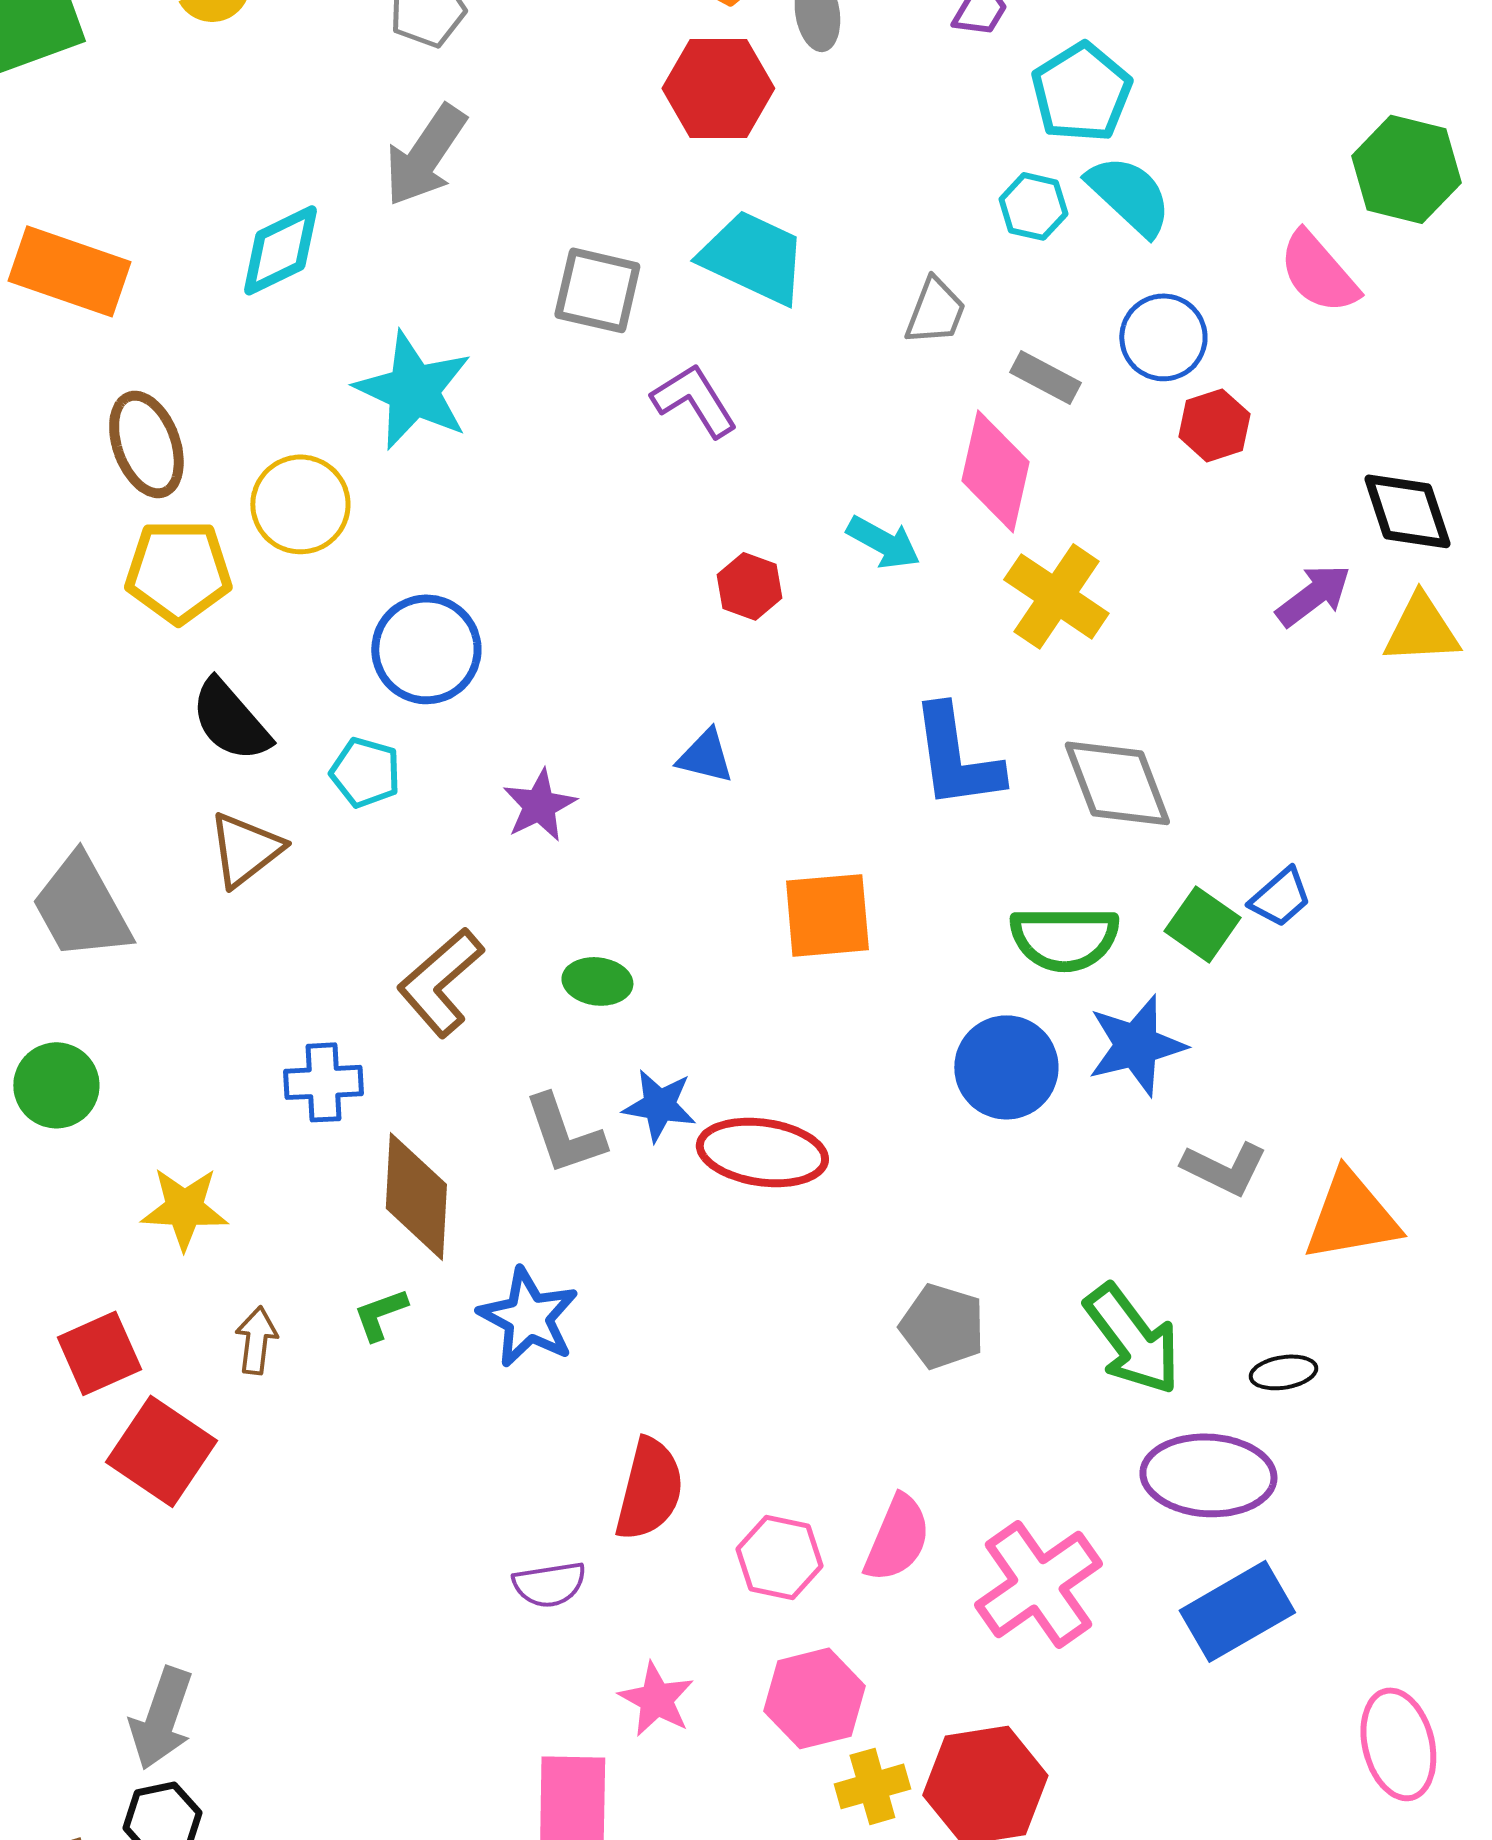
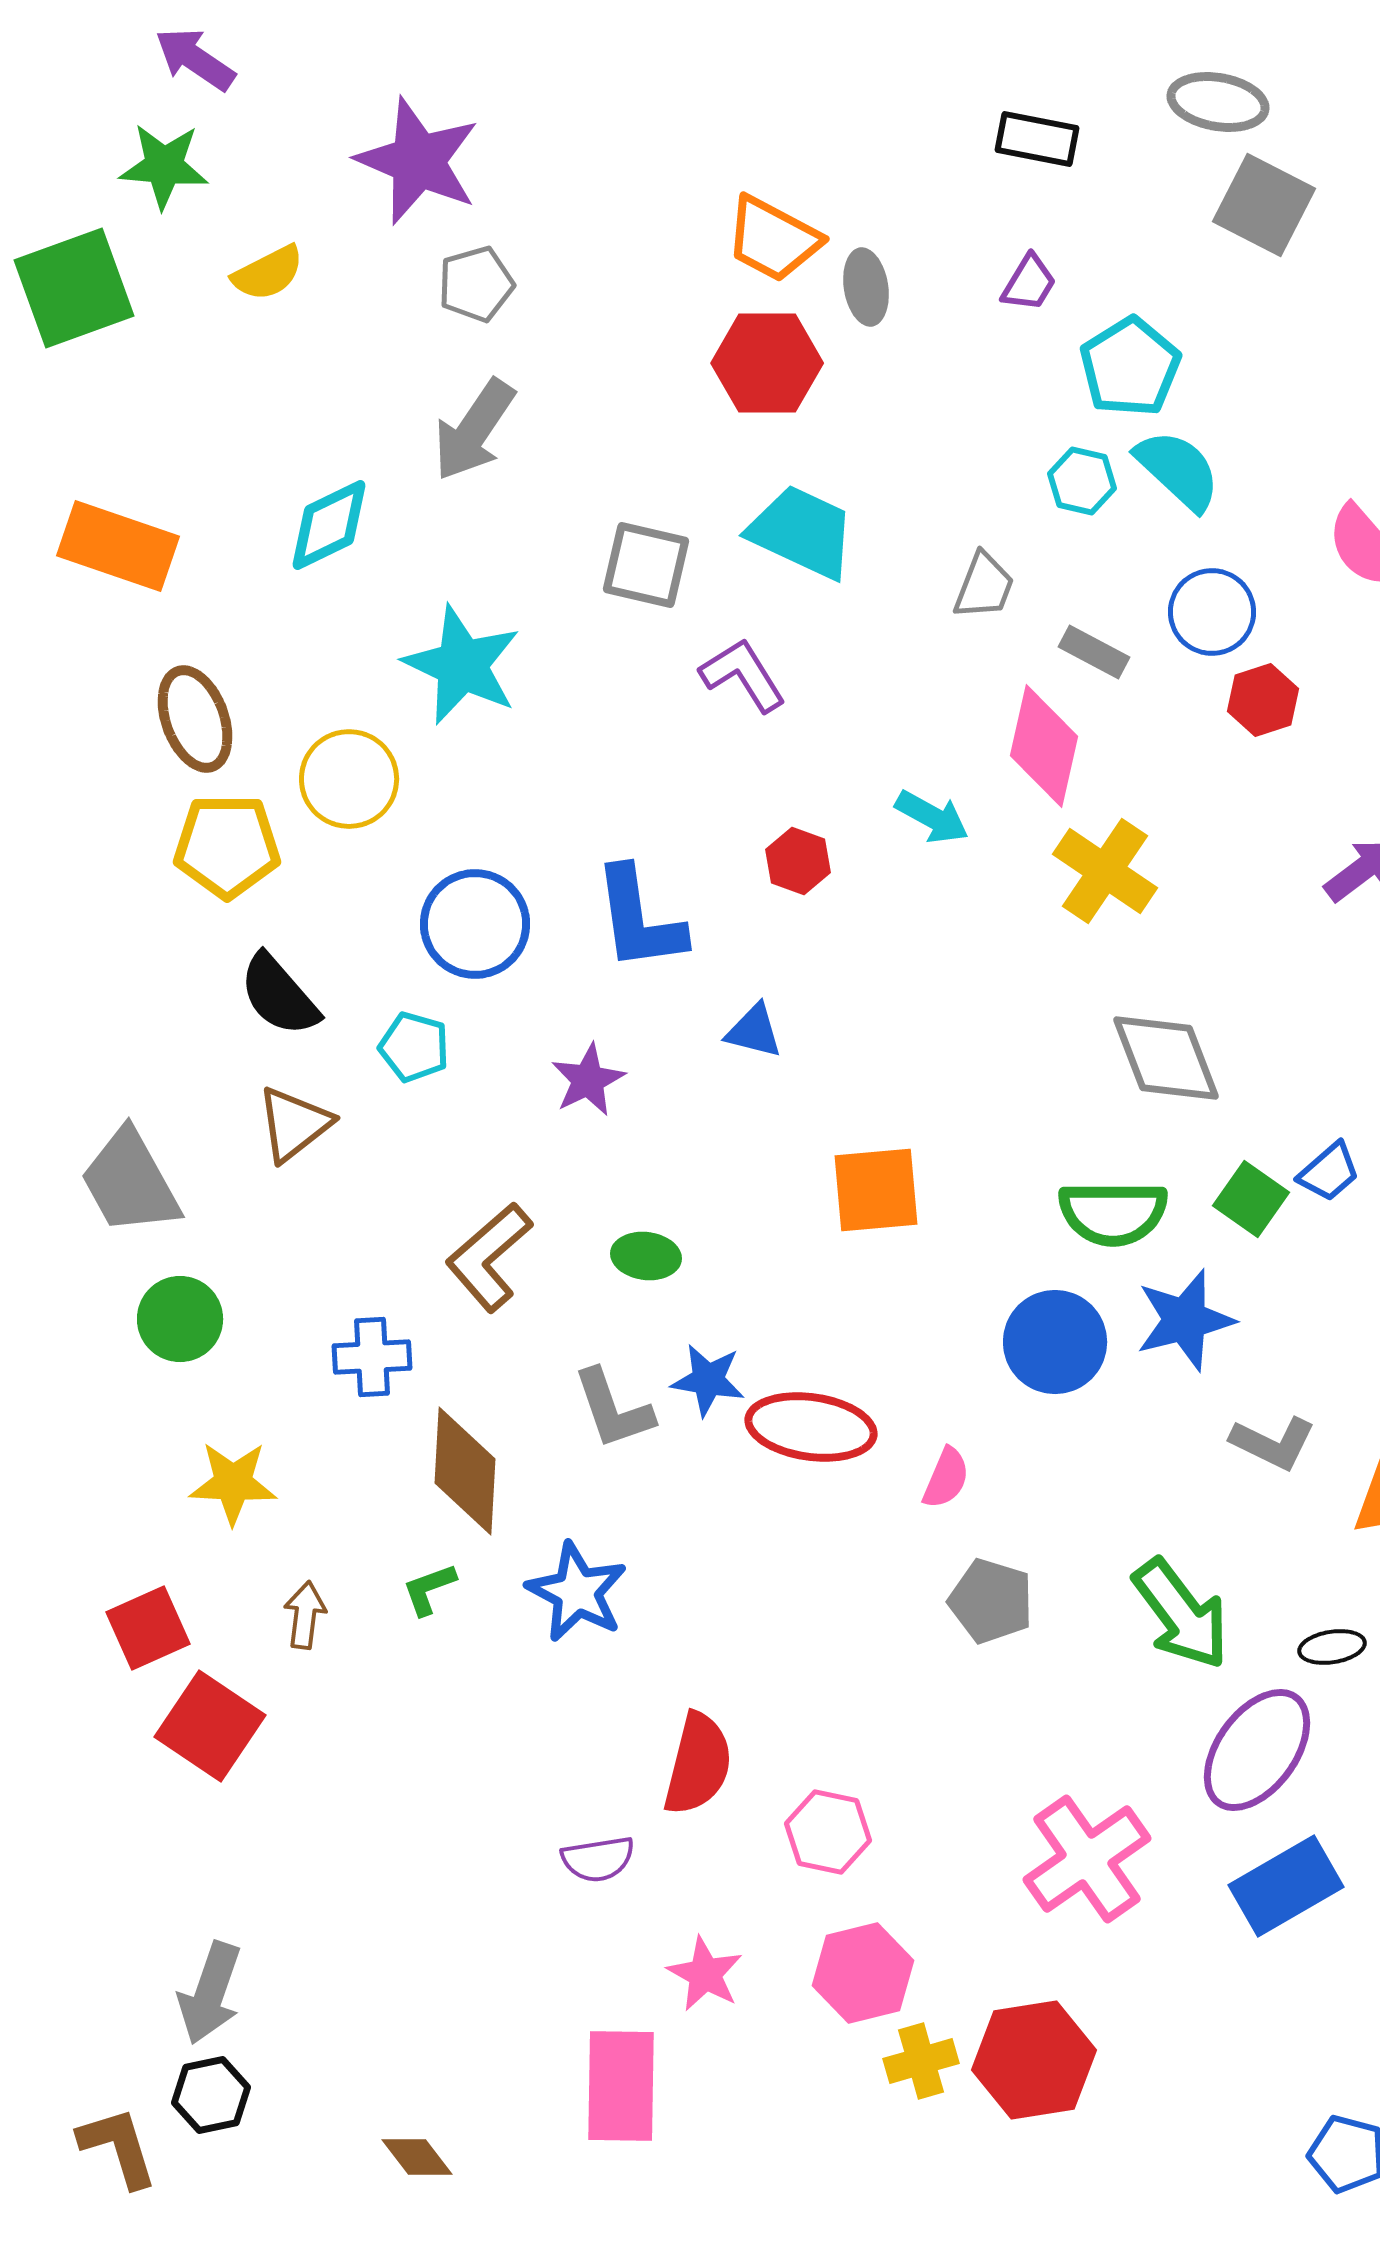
blue L-shape: (956, 757) -> (639, 919), moved
green circle: (56, 1085) -> (180, 1319), moved
purple ellipse: (1208, 1475) -> (1257, 1750), turned -57
pink semicircle: (897, 1538) -> (946, 1478), moved, size x0.7

